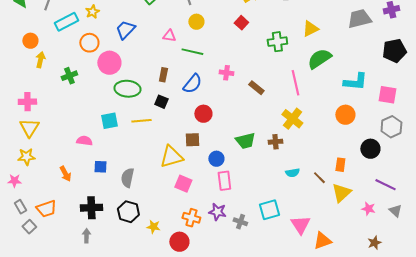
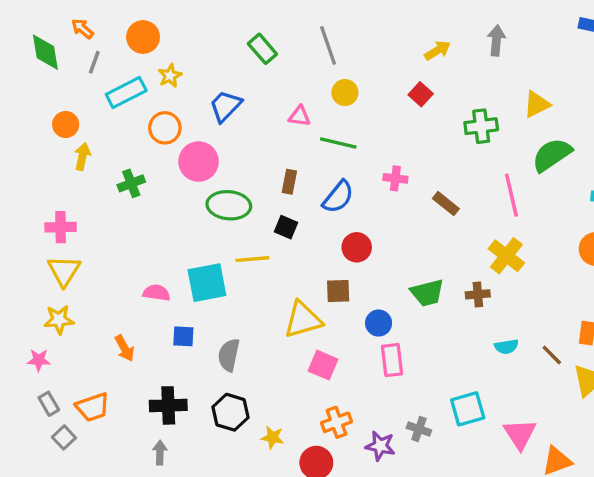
cyan square: (109, 121) -> (207, 283), moved, size x1.4
purple star: (217, 212) -> (380, 446), moved
orange cross: (191, 218) -> (336, 422), turned -36

